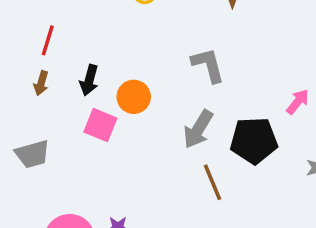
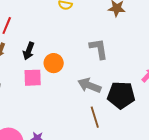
pink square: (100, 125) -> (33, 78), turned -30
gray arrow: (198, 129) -> (89, 85), turned 75

